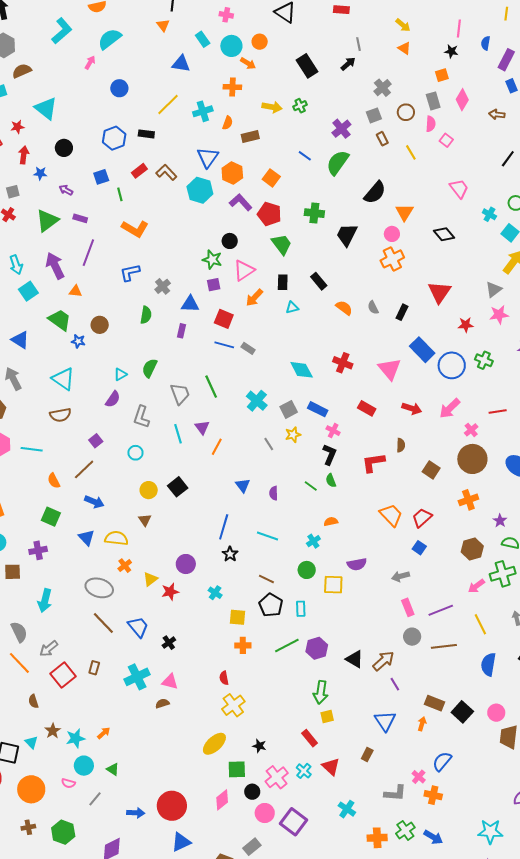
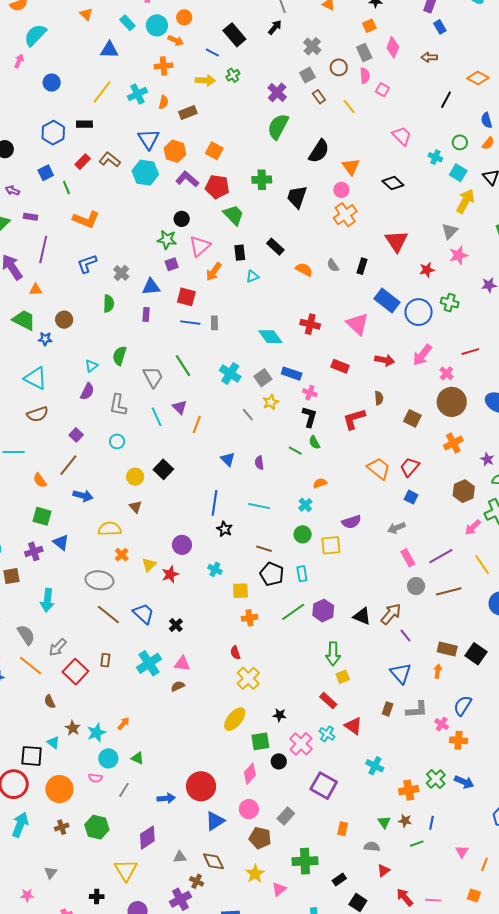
blue line: (305, 156) -> (212, 52), moved
gray rectangle: (248, 348) -> (214, 323), turned 64
blue triangle: (86, 538) -> (61, 542), moved
gray L-shape: (395, 793) -> (417, 710), moved
pink circle: (265, 813) -> (249, 809), moved

